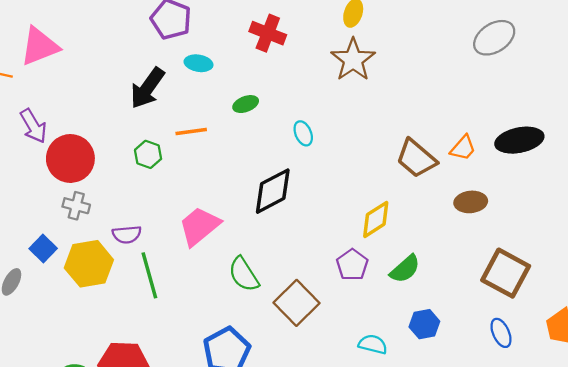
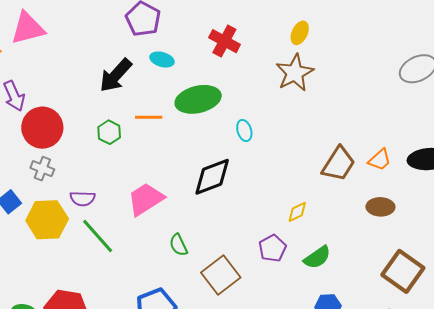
green ellipse: (246, 104) -> (198, 99), size x2.0
brown trapezoid: (416, 158) -> (339, 164), turned -105
yellow diamond: (376, 219) -> (297, 212), size x0.7
green semicircle: (244, 274) -> (178, 245), size x0.7
green line: (149, 275) -> (98, 236), turned -33

